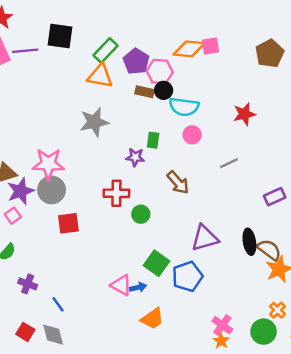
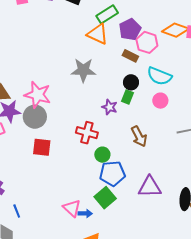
black circle: (164, 90) -> (131, 82), moved
blue pentagon: (187, 276) -> (112, 174), moved

